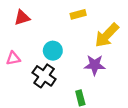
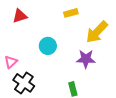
pink triangle: (13, 58) -> (11, 62), moved, turned -32
black cross: (44, 76) -> (24, 83), moved

